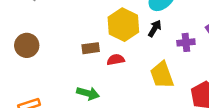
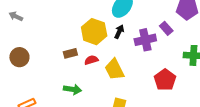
purple cross: (186, 42) -> (145, 40), size x1.5
yellow trapezoid: (162, 75) -> (114, 69), moved

